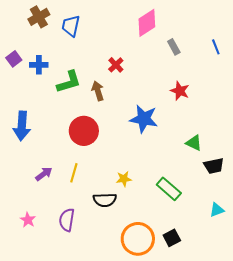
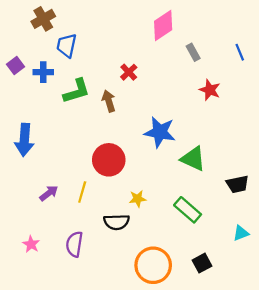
blue trapezoid: (71, 26) -> (67, 46), moved
red star: (180, 91) -> (210, 90), moved
red circle: (84, 131) -> (109, 160), moved
green triangle: (194, 143) -> (193, 159), moved, size x1.4
black square: (172, 238) -> (202, 263), moved

